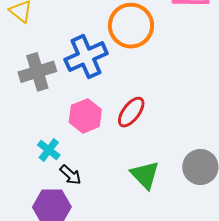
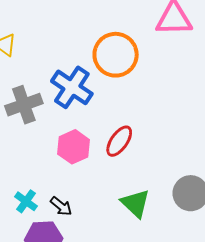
blue cross: (86, 57) -> (72, 87), turned -30
cyan cross: (49, 150) -> (26, 201), moved

